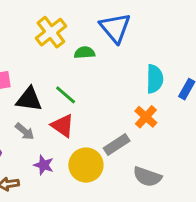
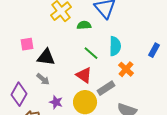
cyan semicircle: (155, 79) -> (115, 46), moved
green line: (66, 95) -> (91, 53), moved
red triangle: (63, 126) -> (84, 75), moved

